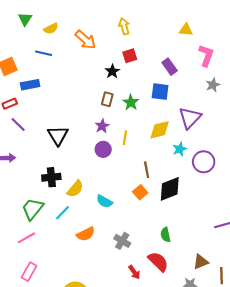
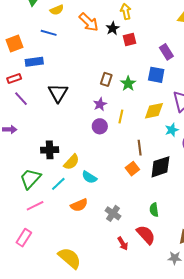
black star: (112, 71) -> (113, 28), moved
black triangle: (58, 135) -> (58, 93), moved
cyan semicircle: (104, 201) -> (89, 177), moved
pink line: (26, 238) -> (35, 206), moved

